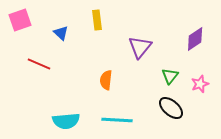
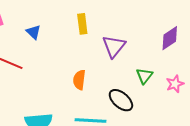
yellow rectangle: (97, 20) -> (82, 24), moved
black ellipse: (171, 108) -> (121, 100), moved

